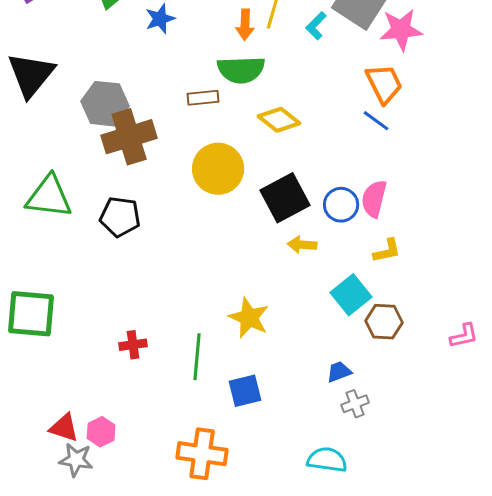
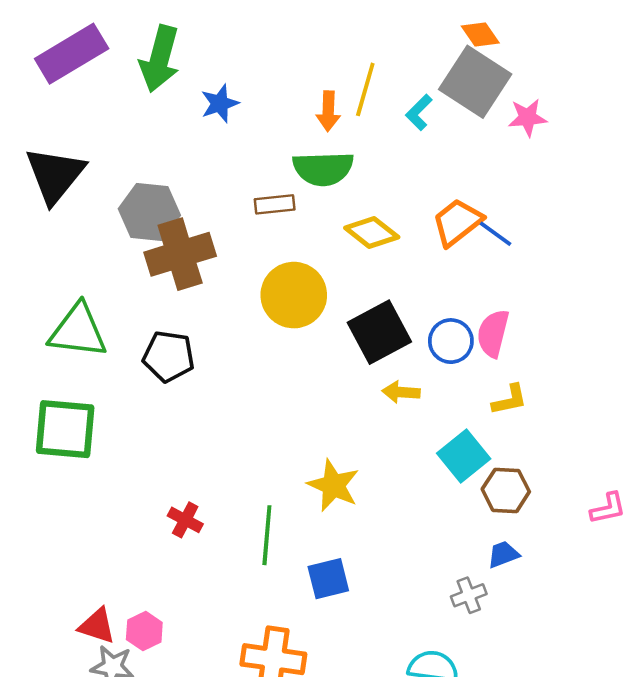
pink star: (401, 30) -> (528, 118), size x0.7
orange trapezoid: (384, 84) -> (457, 222), moved, turned -102
green square: (31, 314) -> (65, 429), moved
red cross: (133, 345) -> (185, 520), turned 36
blue trapezoid: (339, 372) -> (503, 554), moved

